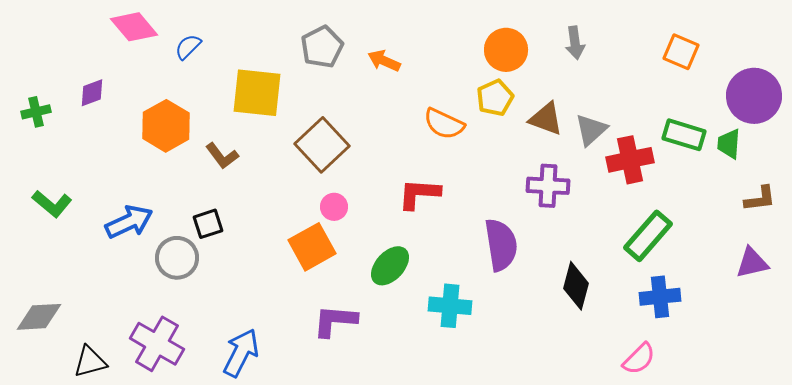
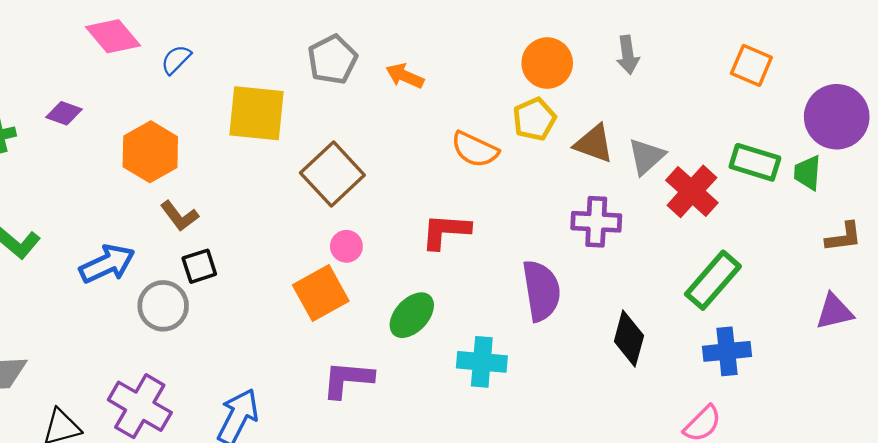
purple diamond: (92, 93) -> (64, 113), turned 40
brown L-shape: (222, 156) -> (179, 216), moved
red cross: (630, 160) -> (692, 191), turned -36

